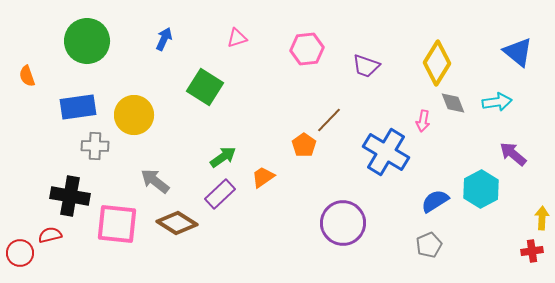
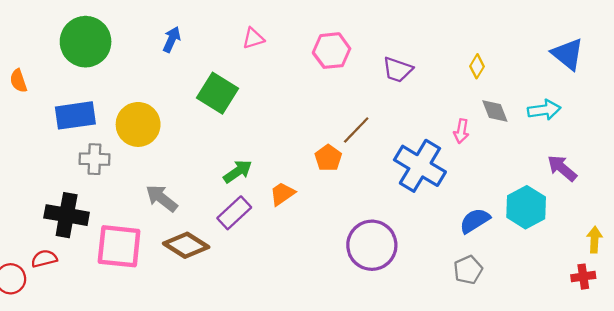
yellow diamond: (437, 63) -> (477, 66), size x0.5

